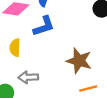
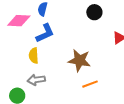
yellow semicircle: (15, 48) -> (34, 56), moved

